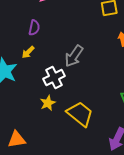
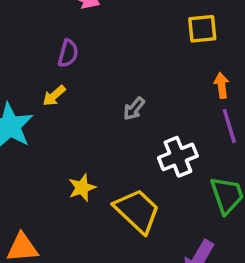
gray arrow: (74, 56) -> (134, 109), size x0.6
white cross: (54, 77) -> (178, 157), moved

